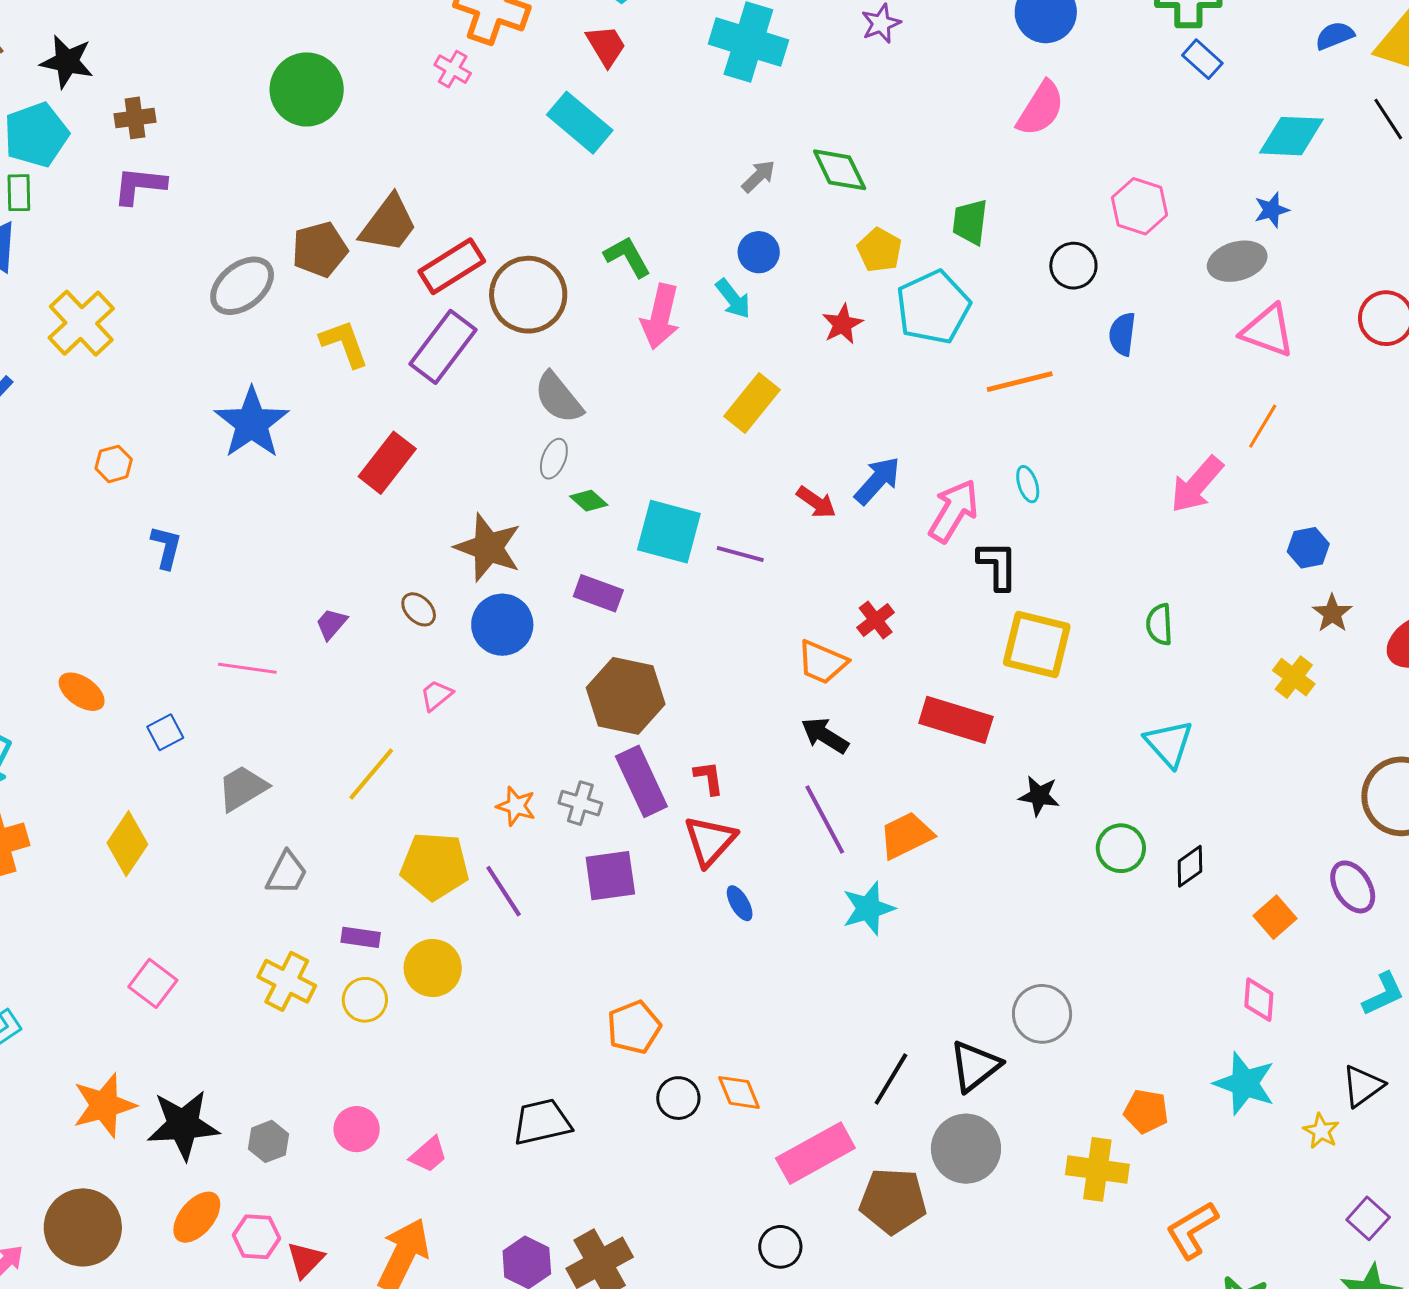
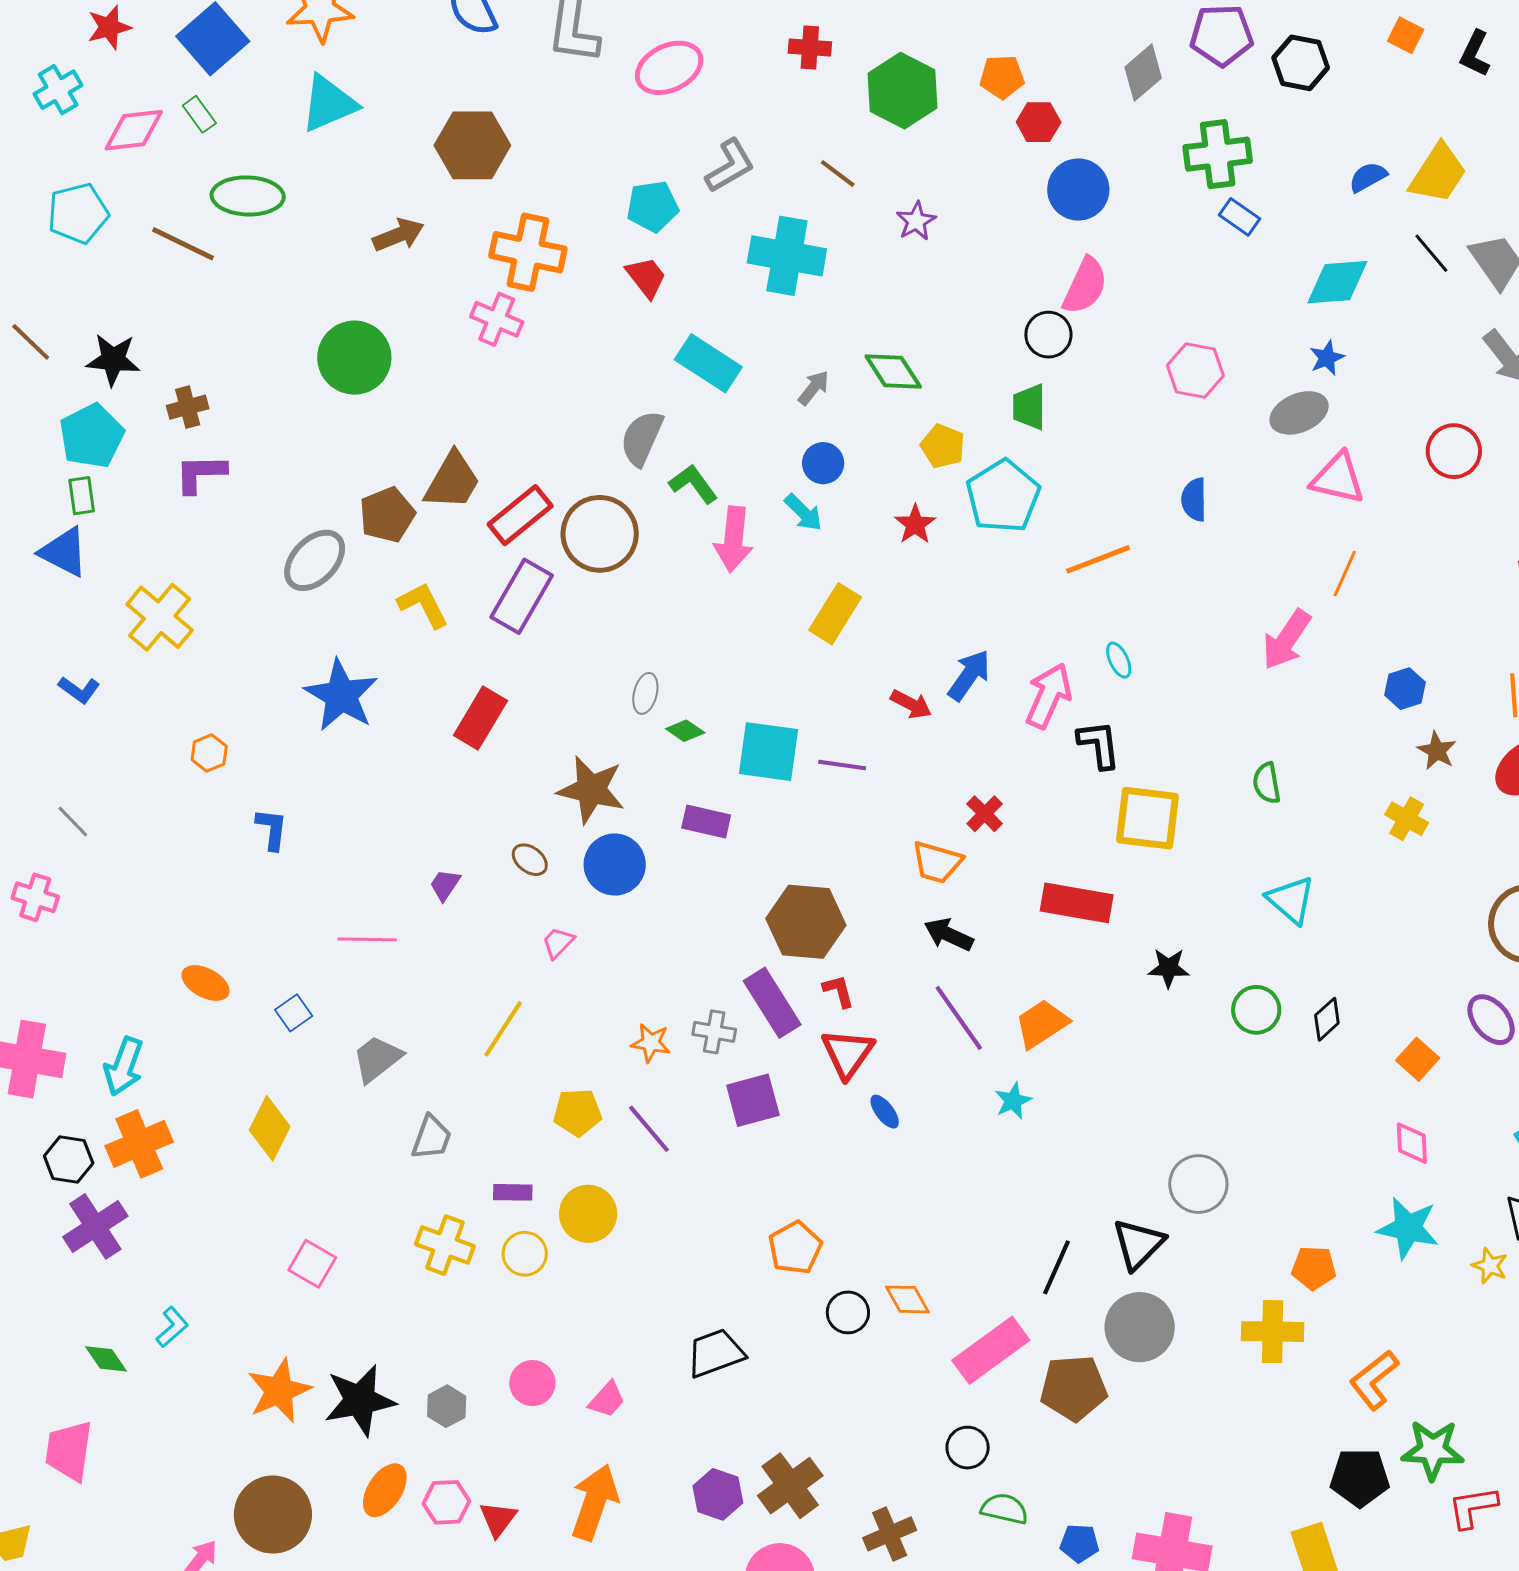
pink cross: (453, 69) -> (497, 319), size x1.4
cyan rectangle: (580, 123) -> (708, 363), moved
black circle: (1073, 266) -> (1048, 335), moved
gray semicircle: (558, 398) -> (642, 438), moved, turned 70
brown hexagon: (626, 696) -> (806, 922), moved
yellow pentagon: (435, 866) -> (577, 1112), size x0.7
cyan star: (868, 908) -> (1013, 1101), size x0.7

